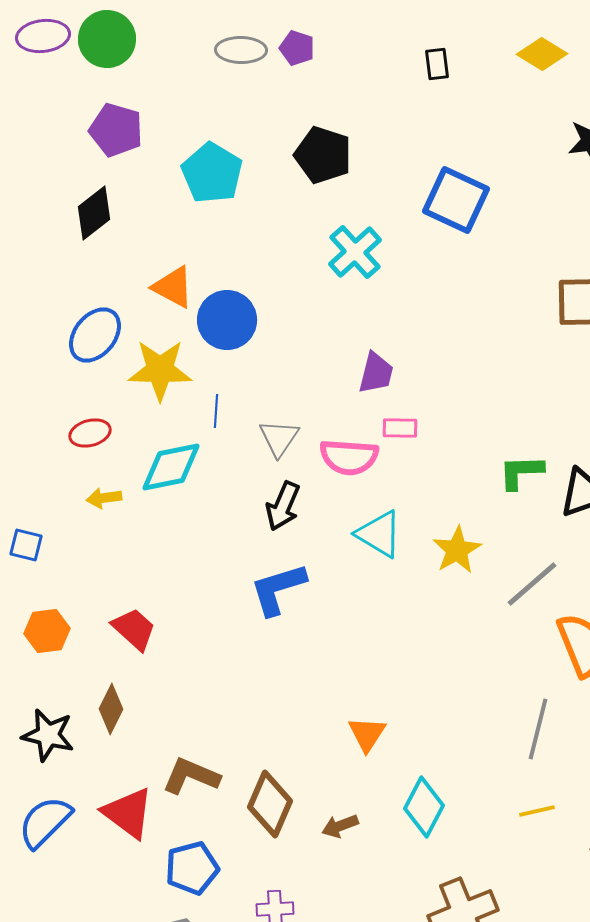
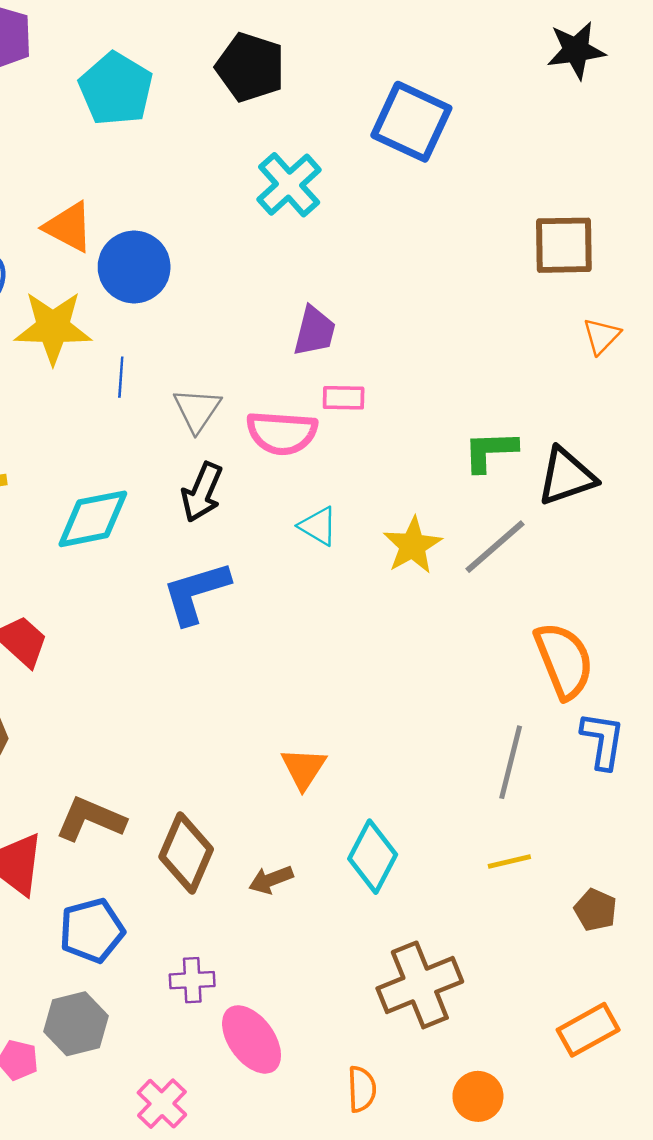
cyan diamond: (171, 467) -> (93, 519), moved
cyan triangle: (379, 534) -> (318, 526), size x0.7
gray line: (532, 584) -> (495, 547), moved

